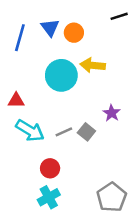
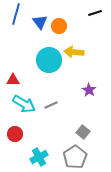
blue line: (20, 38) -> (16, 14), moved
gray square: (86, 132) -> (83, 132), moved
red circle: (50, 168) -> (15, 134), moved
gray pentagon: (112, 197) -> (75, 157), moved

